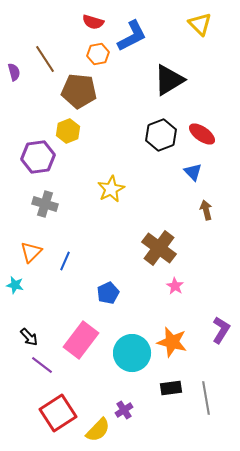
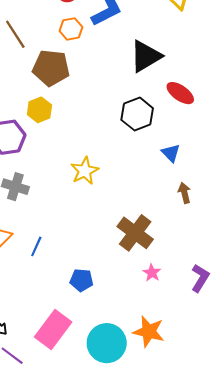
red ellipse: (202, 134) -> (180, 93), moved
blue pentagon: (108, 293) -> (81, 280), turned 30
purple L-shape: (221, 330) -> (200, 278), moved

